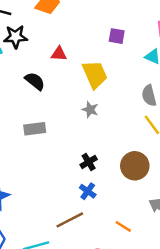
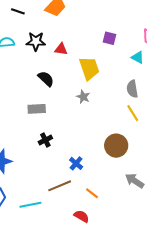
black star: (16, 37) -> (36, 41), moved
black semicircle: (35, 81) -> (46, 79), moved
black cross: (89, 162) -> (45, 140), moved
orange line: (123, 226) -> (92, 193), moved

